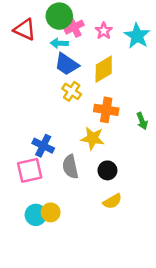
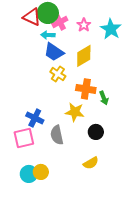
red triangle: (25, 30) -> (32, 17), moved
green arrow: (142, 121) -> (104, 98), moved
black circle: (107, 170) -> (96, 132), moved

